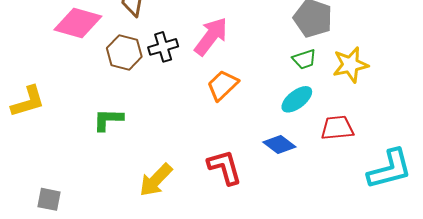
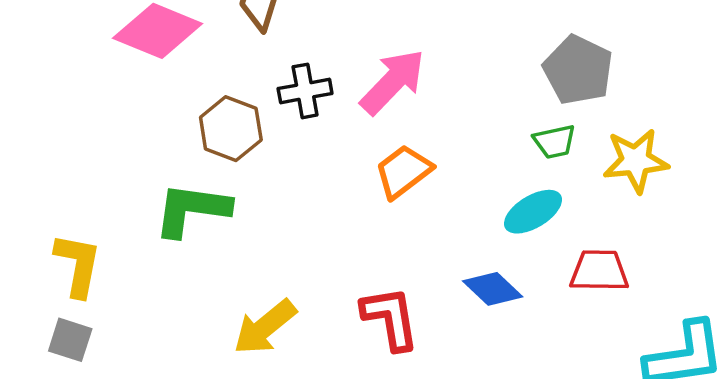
brown hexagon: (124, 52) -> (231, 129), moved
yellow L-shape: (28, 102) -> (78, 265), moved, turned -69
green L-shape: (108, 120) -> (192, 210), size x1.4

